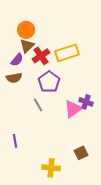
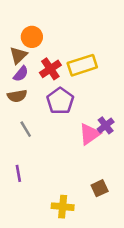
brown triangle: (27, 46) -> (18, 55), moved
purple cross: (86, 102) -> (106, 125), turned 32
gray line: (38, 105) -> (26, 129), moved

